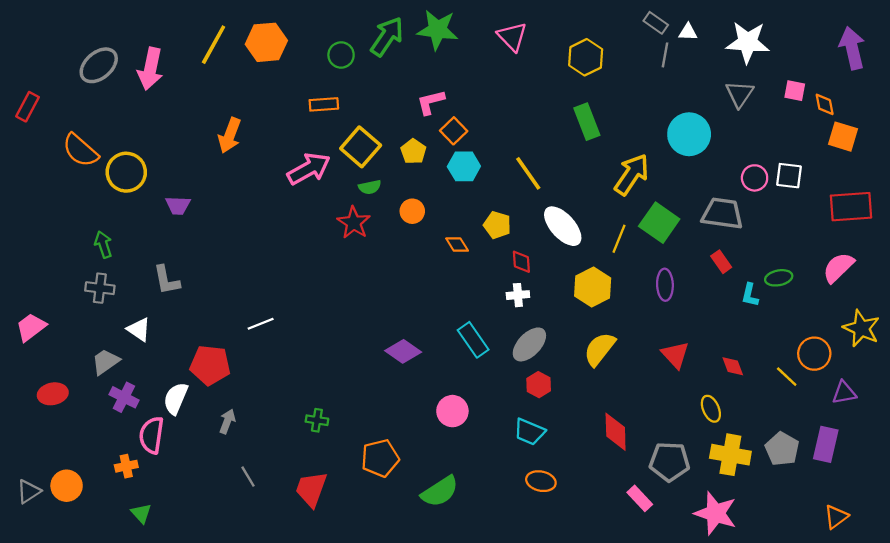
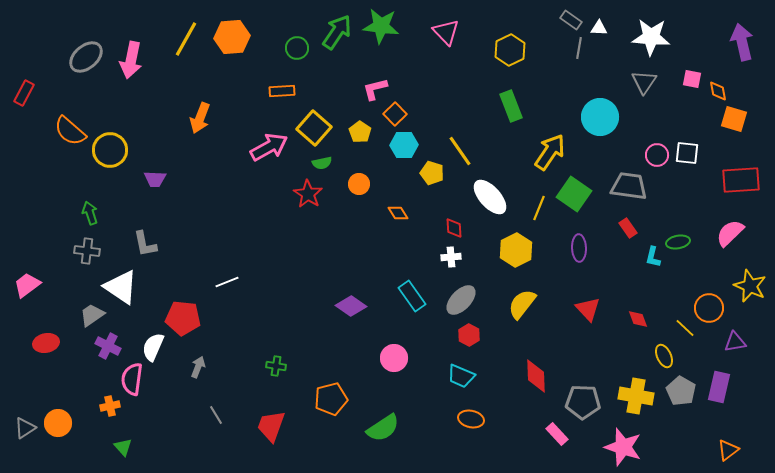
yellow pentagon: (497, 225) -> (432, 173), moved
white triangle: (139, 330) -> (121, 287), size x1.6
yellow ellipse: (711, 409) -> (664, 356), moved

